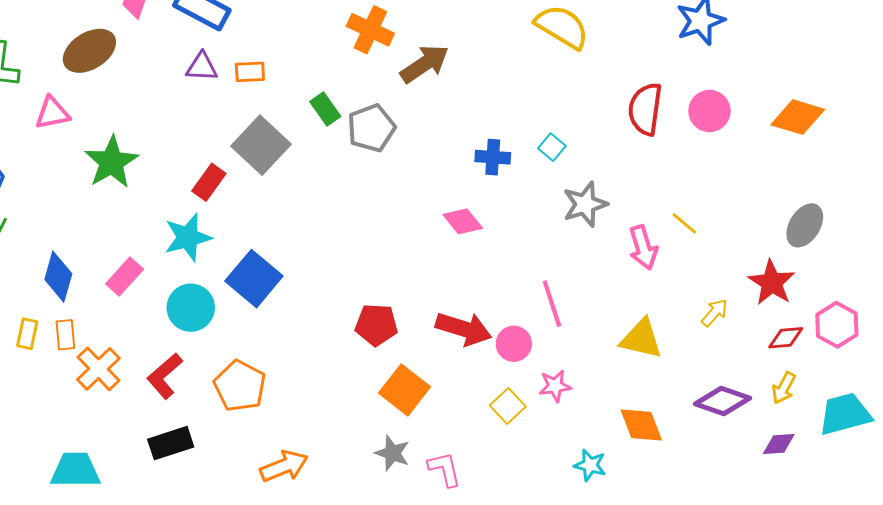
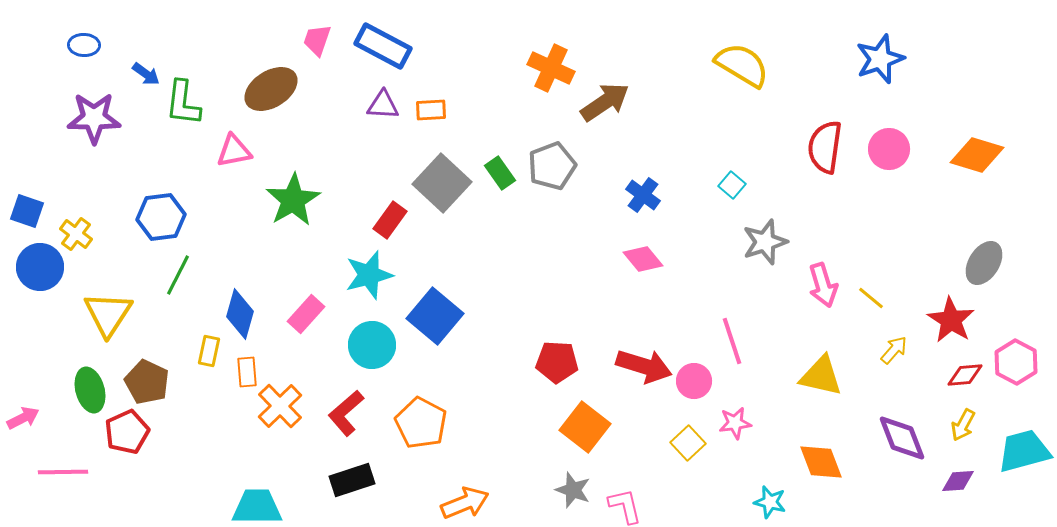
green rectangle: (325, 109) -> (500, 173), moved
blue cross: (493, 157) -> (643, 195), moved, turned 32
yellow line: (684, 223) -> (871, 298), moved
yellow rectangle: (27, 334) -> (209, 351), moved
purple diamond: (723, 401) -> (902, 438), turned 50

